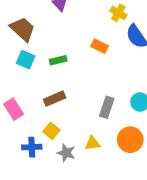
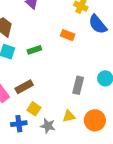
brown rectangle: (55, 99) -> (24, 87), moved
orange circle: (130, 140) -> (95, 120), moved

